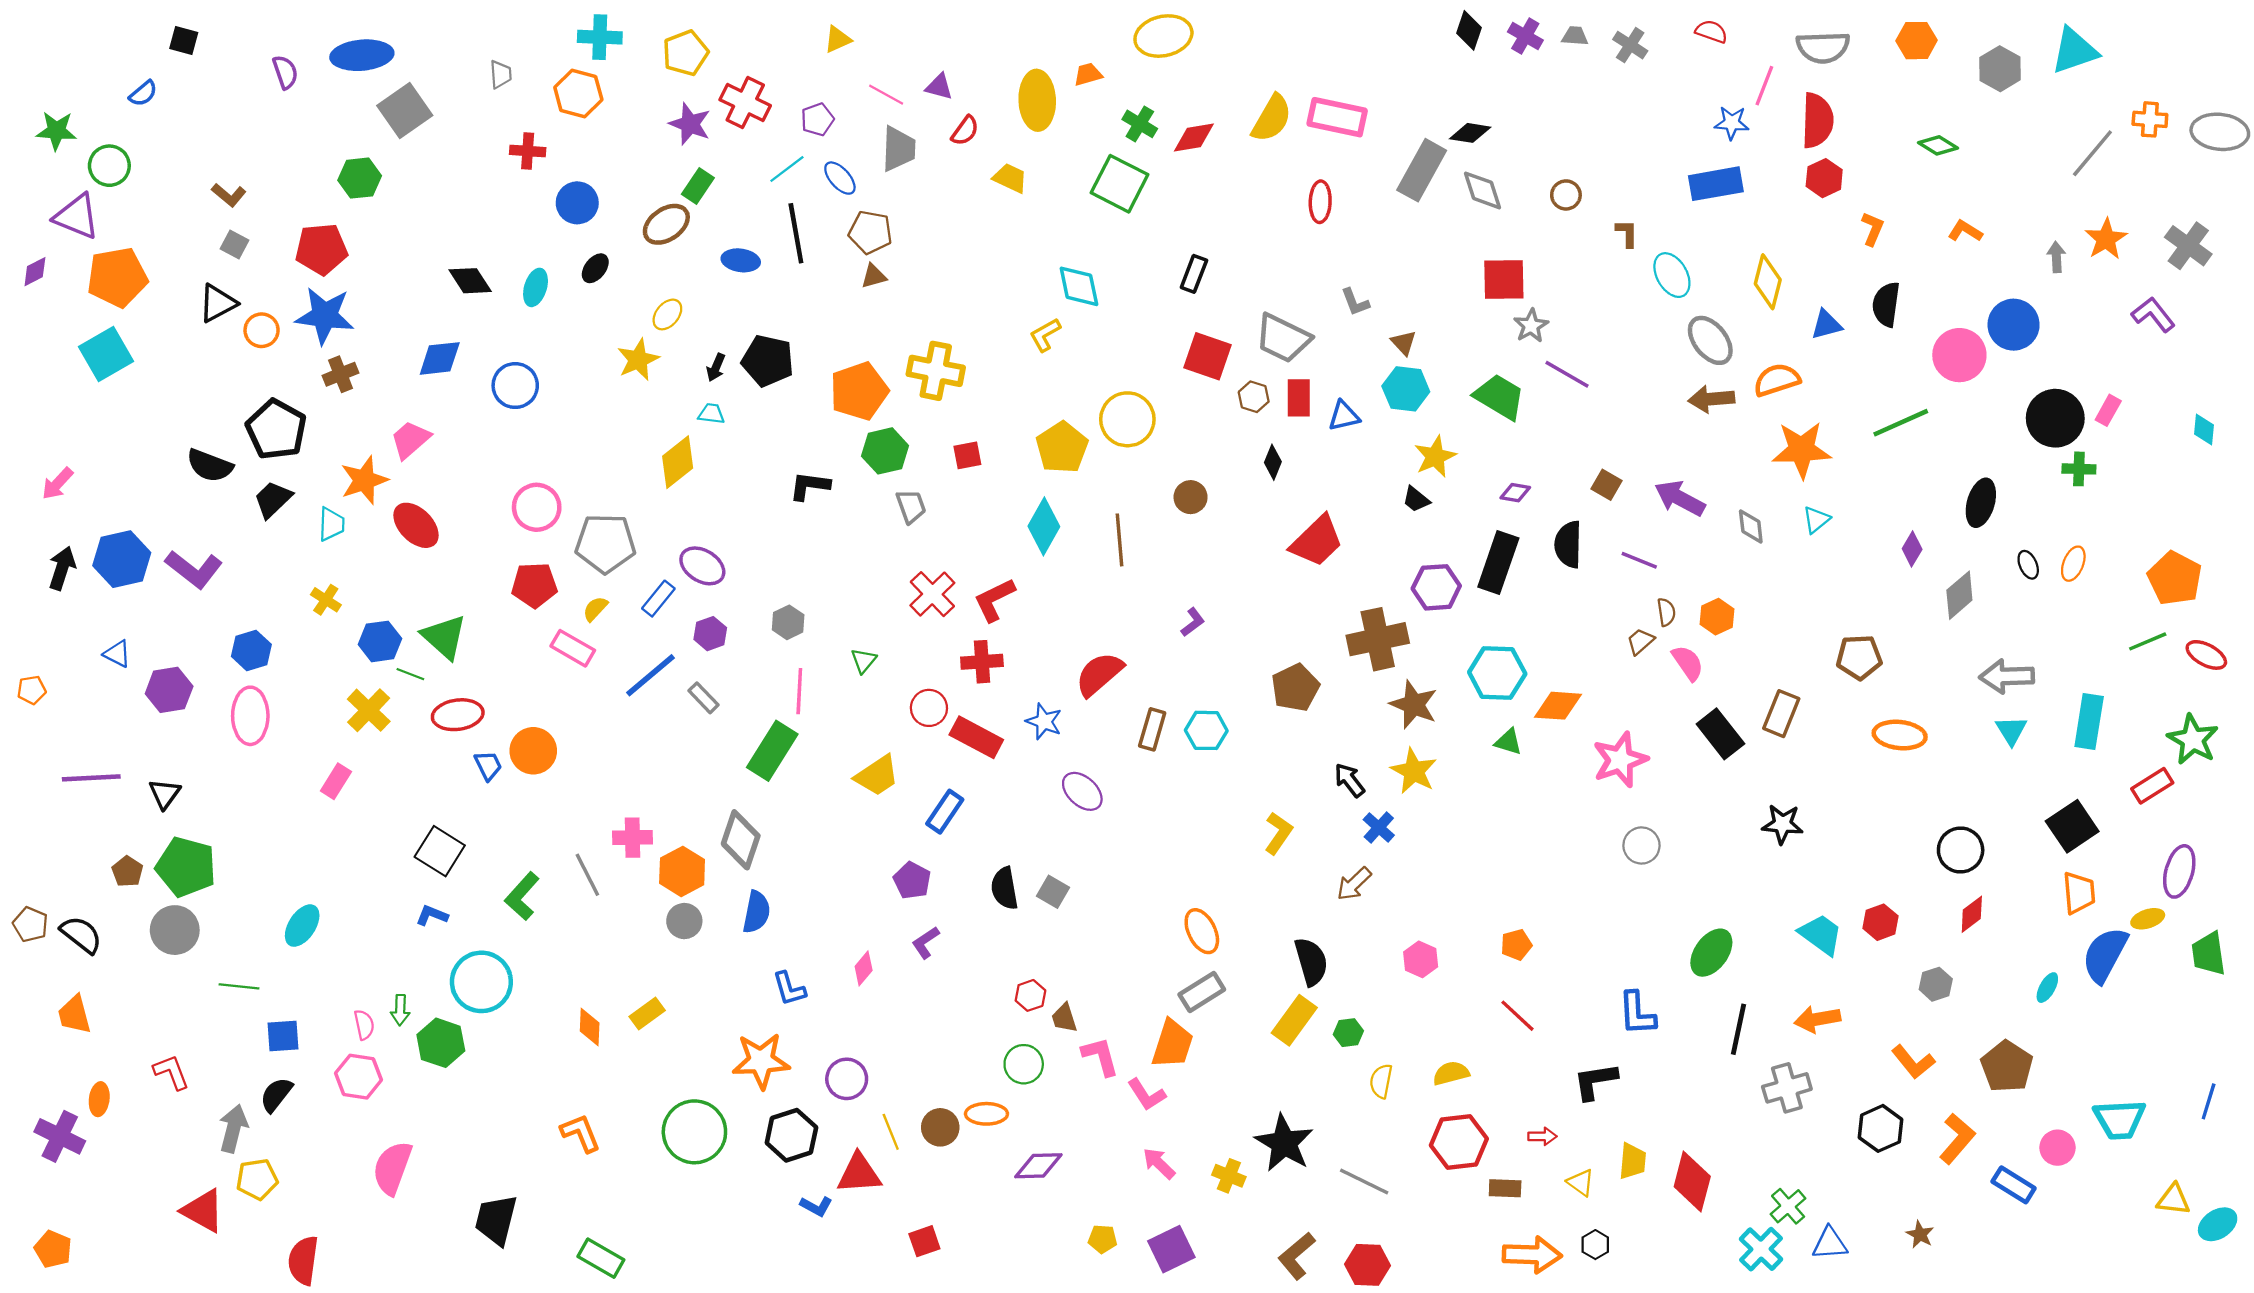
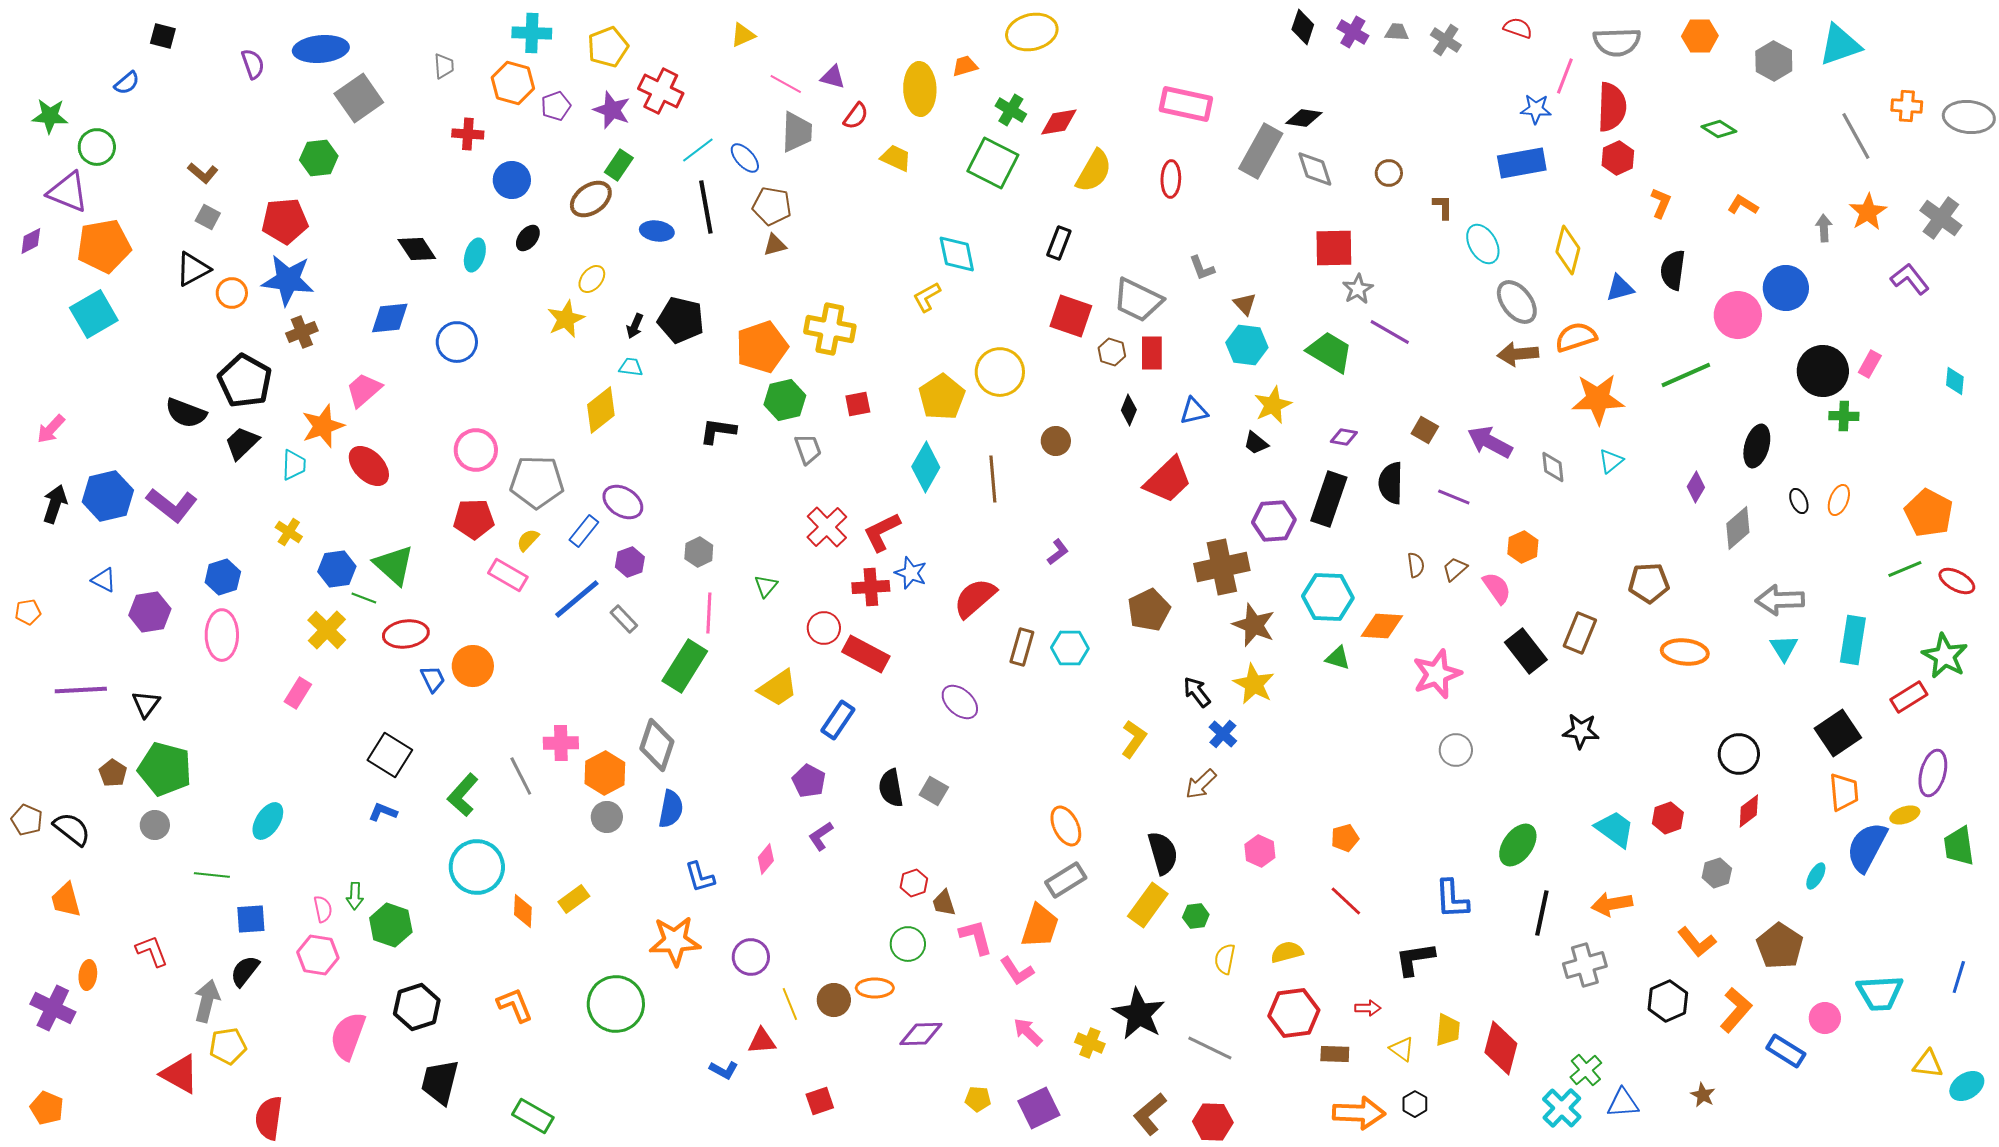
yellow semicircle: (1272, 118) -> (1094, 171), moved
purple pentagon: (817, 119) -> (556, 106), moved
gray line: (2092, 153) -> (1856, 136), turned -69
blue triangle: (1344, 416) -> (1194, 411), moved
brown semicircle: (1666, 612) -> (1416, 565), moved
blue star: (1044, 721) -> (911, 573), moved
gray circle: (175, 930) -> (155, 825), size x0.7
cyan circle: (481, 982) -> (477, 867), moved
black hexagon: (791, 1135) -> (417, 1007), moved
red triangle: (859, 1174) -> (762, 1041), size x0.7

